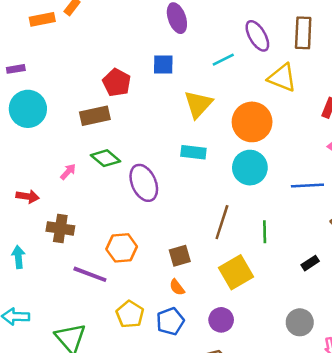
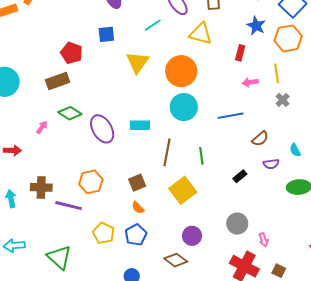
cyan rectangle: (193, 152) -> (140, 125), moved
brown cross: (60, 228) -> (41, 187), moved
purple circle: (221, 320) -> (192, 236), moved

